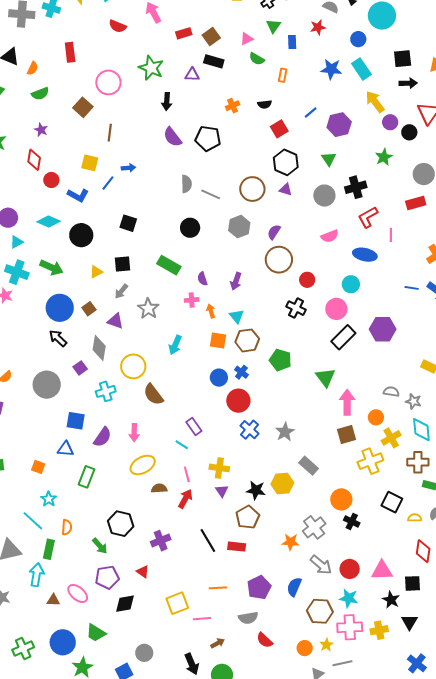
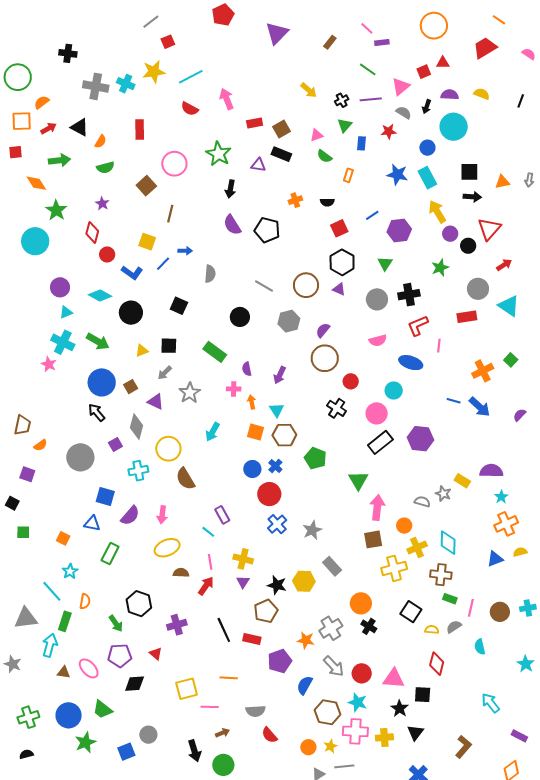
gray semicircle: (186, 184) -> (210, 274), moved
gray star: (413, 401) -> (443, 494), moved
purple pentagon: (259, 587) -> (280, 661), moved

